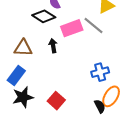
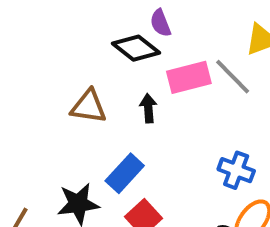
blue cross: (100, 72) -> (236, 170), turned 30
blue rectangle: (16, 76) -> (125, 173), moved

